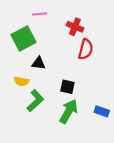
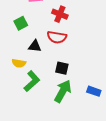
red cross: (75, 27) -> (60, 14), moved
green square: (24, 39) -> (21, 23), size x0.6
red semicircle: (86, 49) -> (57, 37), moved, turned 84

